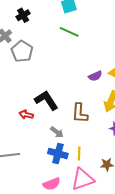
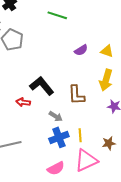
purple semicircle: (95, 76) -> (81, 50), moved
blue cross: (58, 153) -> (59, 137), turned -30

